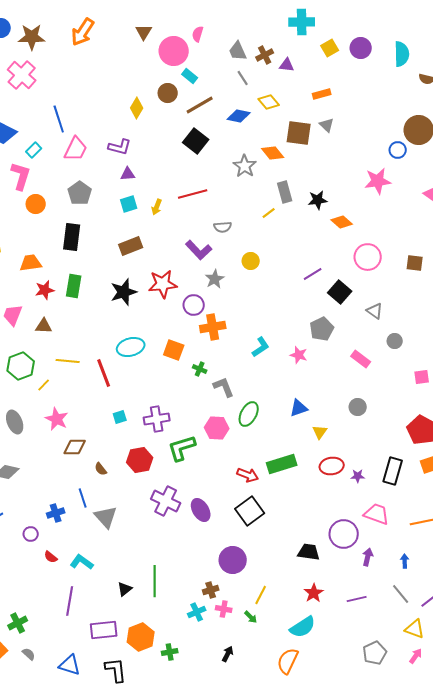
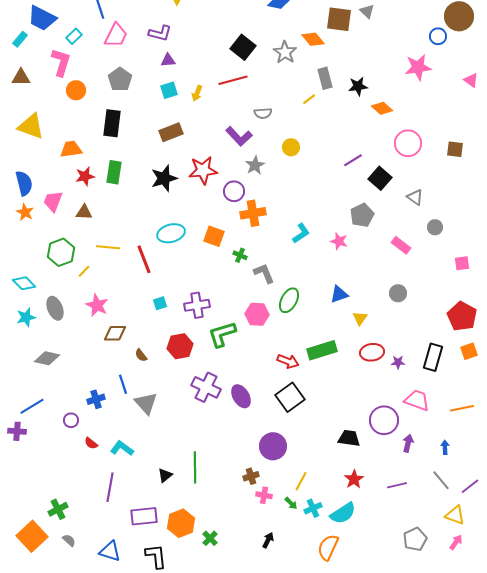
black square: (196, 141) -> (243, 47), moved
cyan cross: (197, 612) -> (313, 508), moved
green cross: (170, 652) -> (210, 538), turned -35

